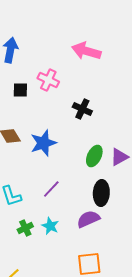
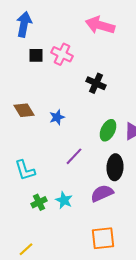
black square: (20, 90) -> (36, 55), moved
blue star: (43, 143) -> (57, 117), size x0.6
purple line: (51, 189) -> (74, 156), moved

